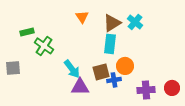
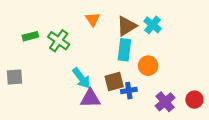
green cross: (44, 46) -> (59, 41), moved
orange circle: (125, 66) -> (148, 66), moved
purple cross: (146, 90) -> (165, 102), turned -36

